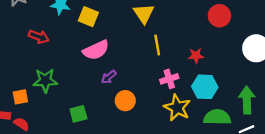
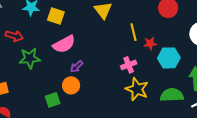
yellow line: (157, 45) -> (133, 32), moved
green star: (45, 81) -> (30, 58), moved
cyan hexagon: (205, 87) -> (169, 58), moved
orange circle: (125, 101) -> (71, 85), moved

